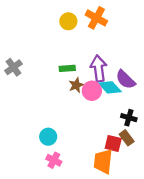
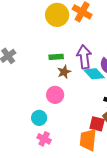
yellow circle: (68, 21) -> (57, 15), size x1.5
pink circle: (92, 91) -> (55, 95), moved

